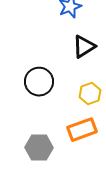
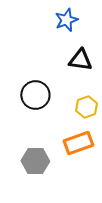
black triangle: (84, 47) -> (80, 60), turned 40

